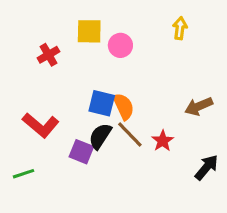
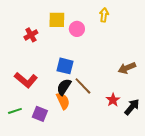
yellow arrow: (180, 28) -> (104, 15), moved
orange semicircle: (124, 106) -> (63, 101), moved
red star: (163, 141) -> (113, 100), moved
purple square: (81, 152) -> (40, 114), moved

